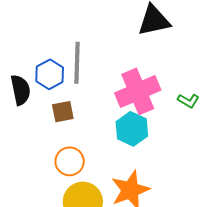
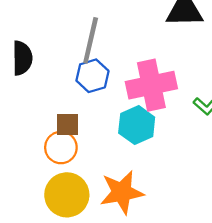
blue hexagon: (50, 74) -> (92, 76), moved
brown square: (63, 112) -> (68, 125), moved

